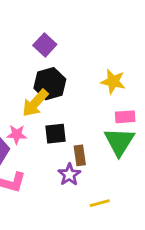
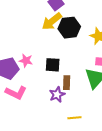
black hexagon: (50, 84) -> (69, 28), moved
yellow arrow: (35, 103) -> (52, 21), moved

